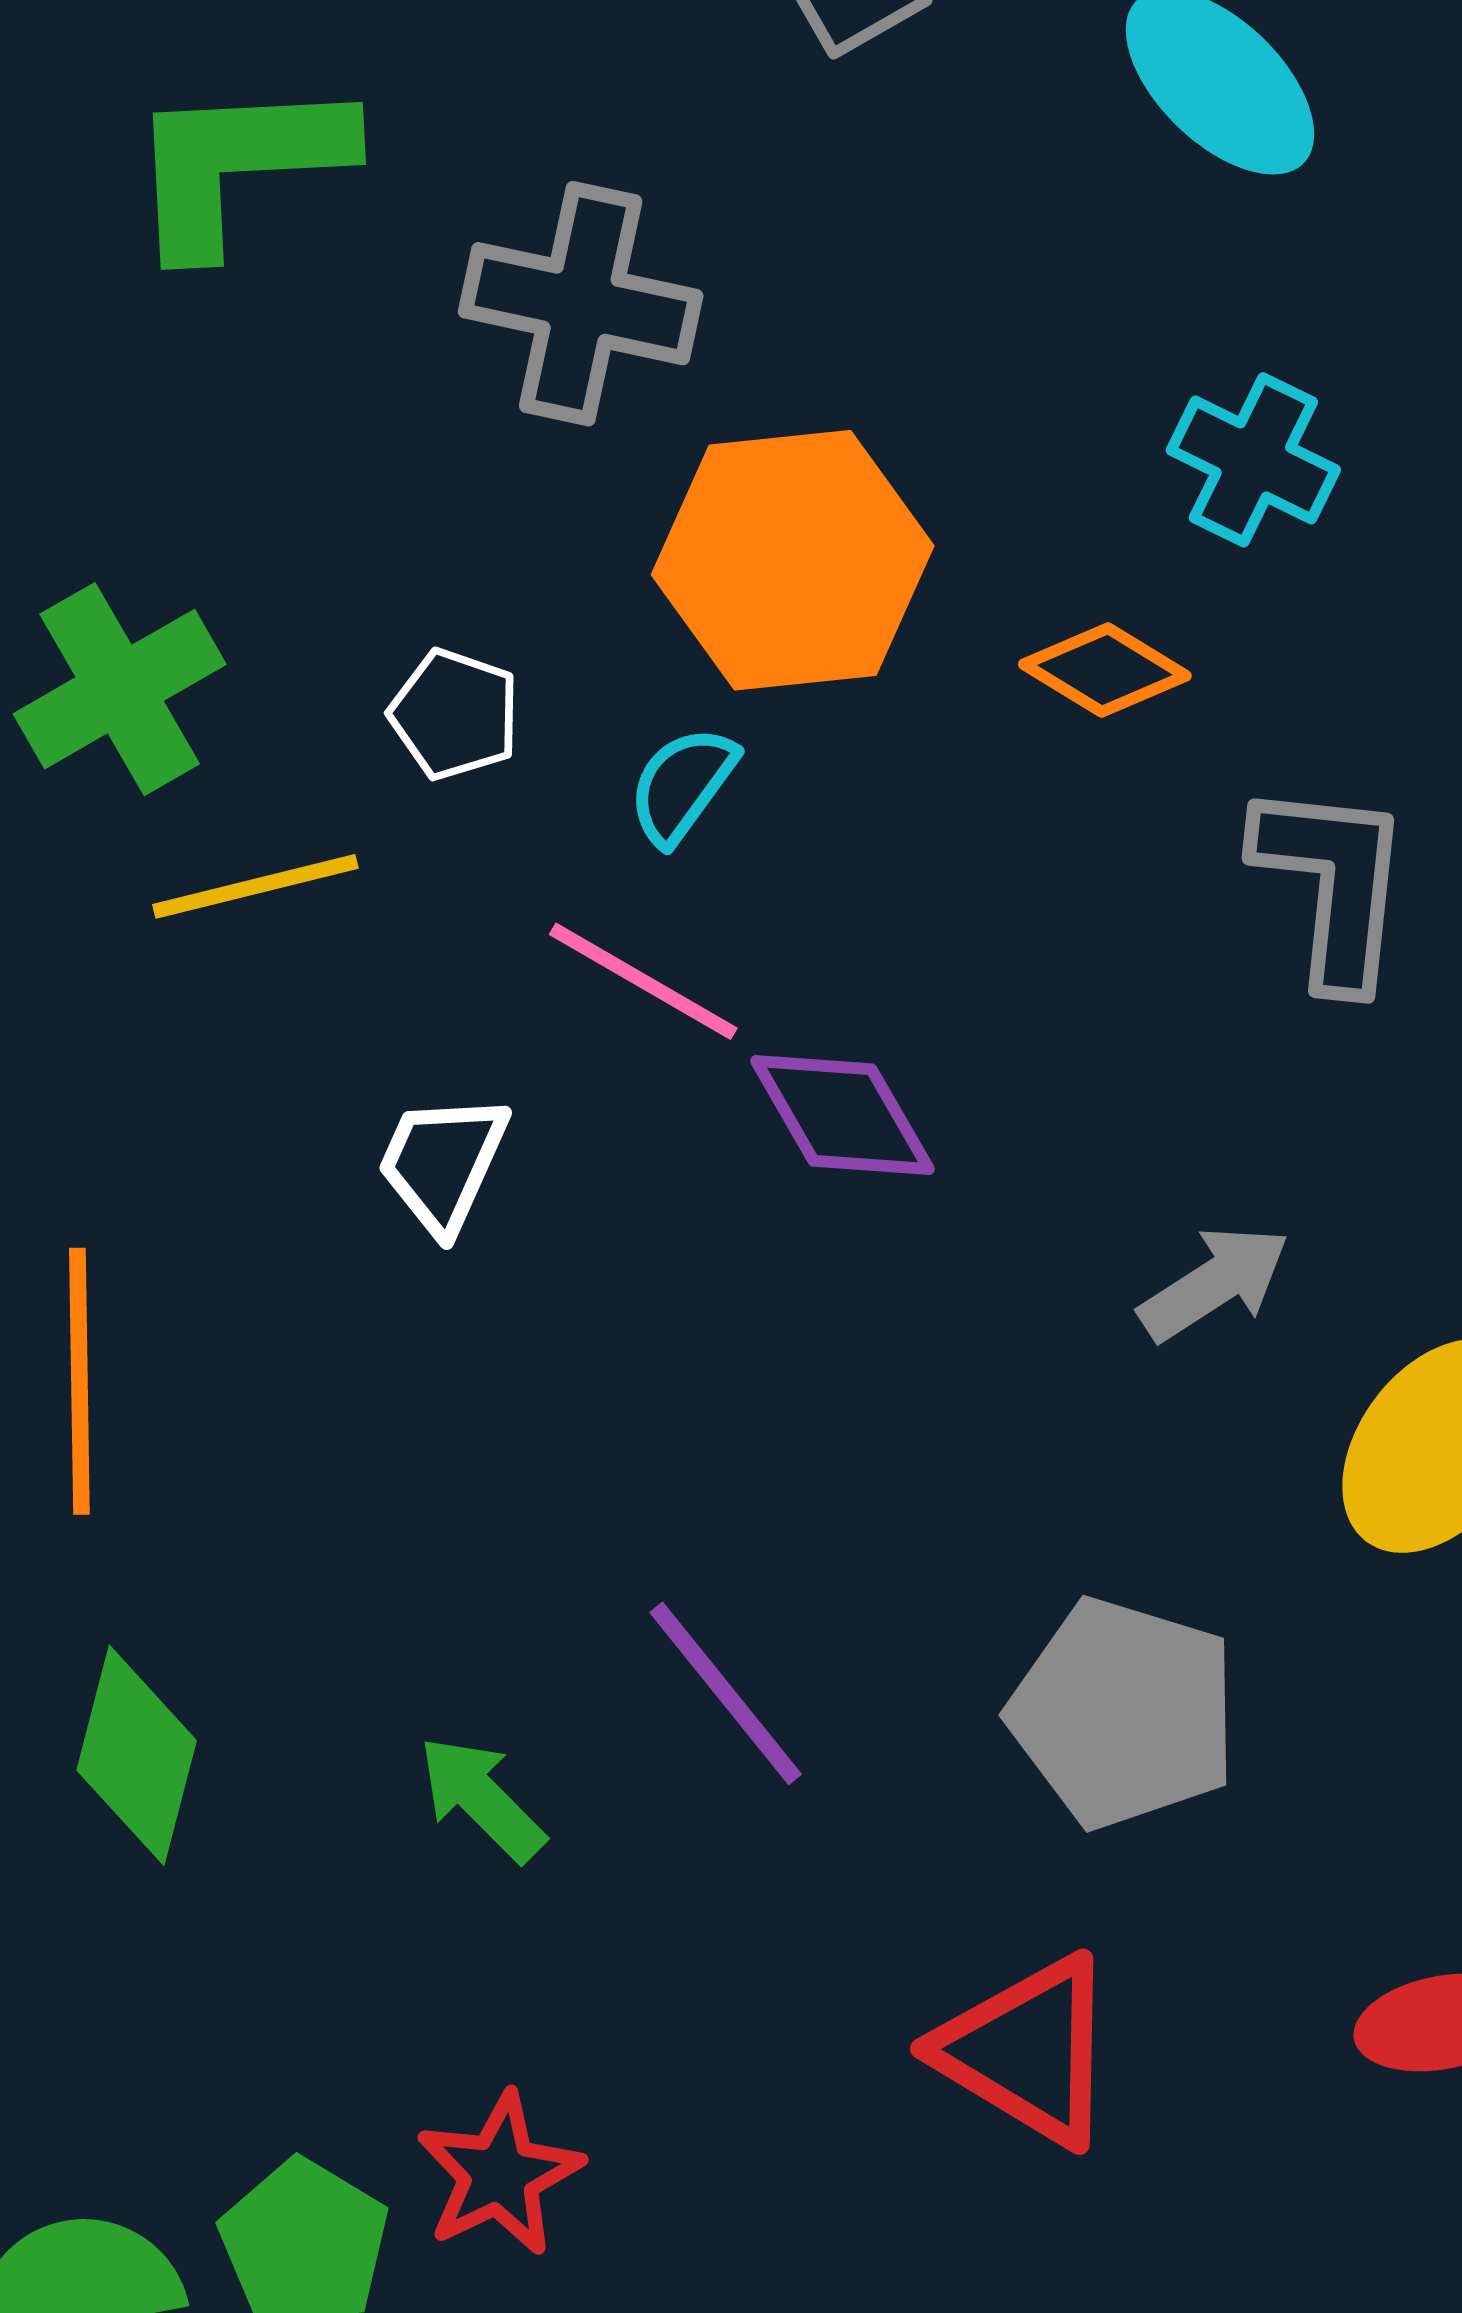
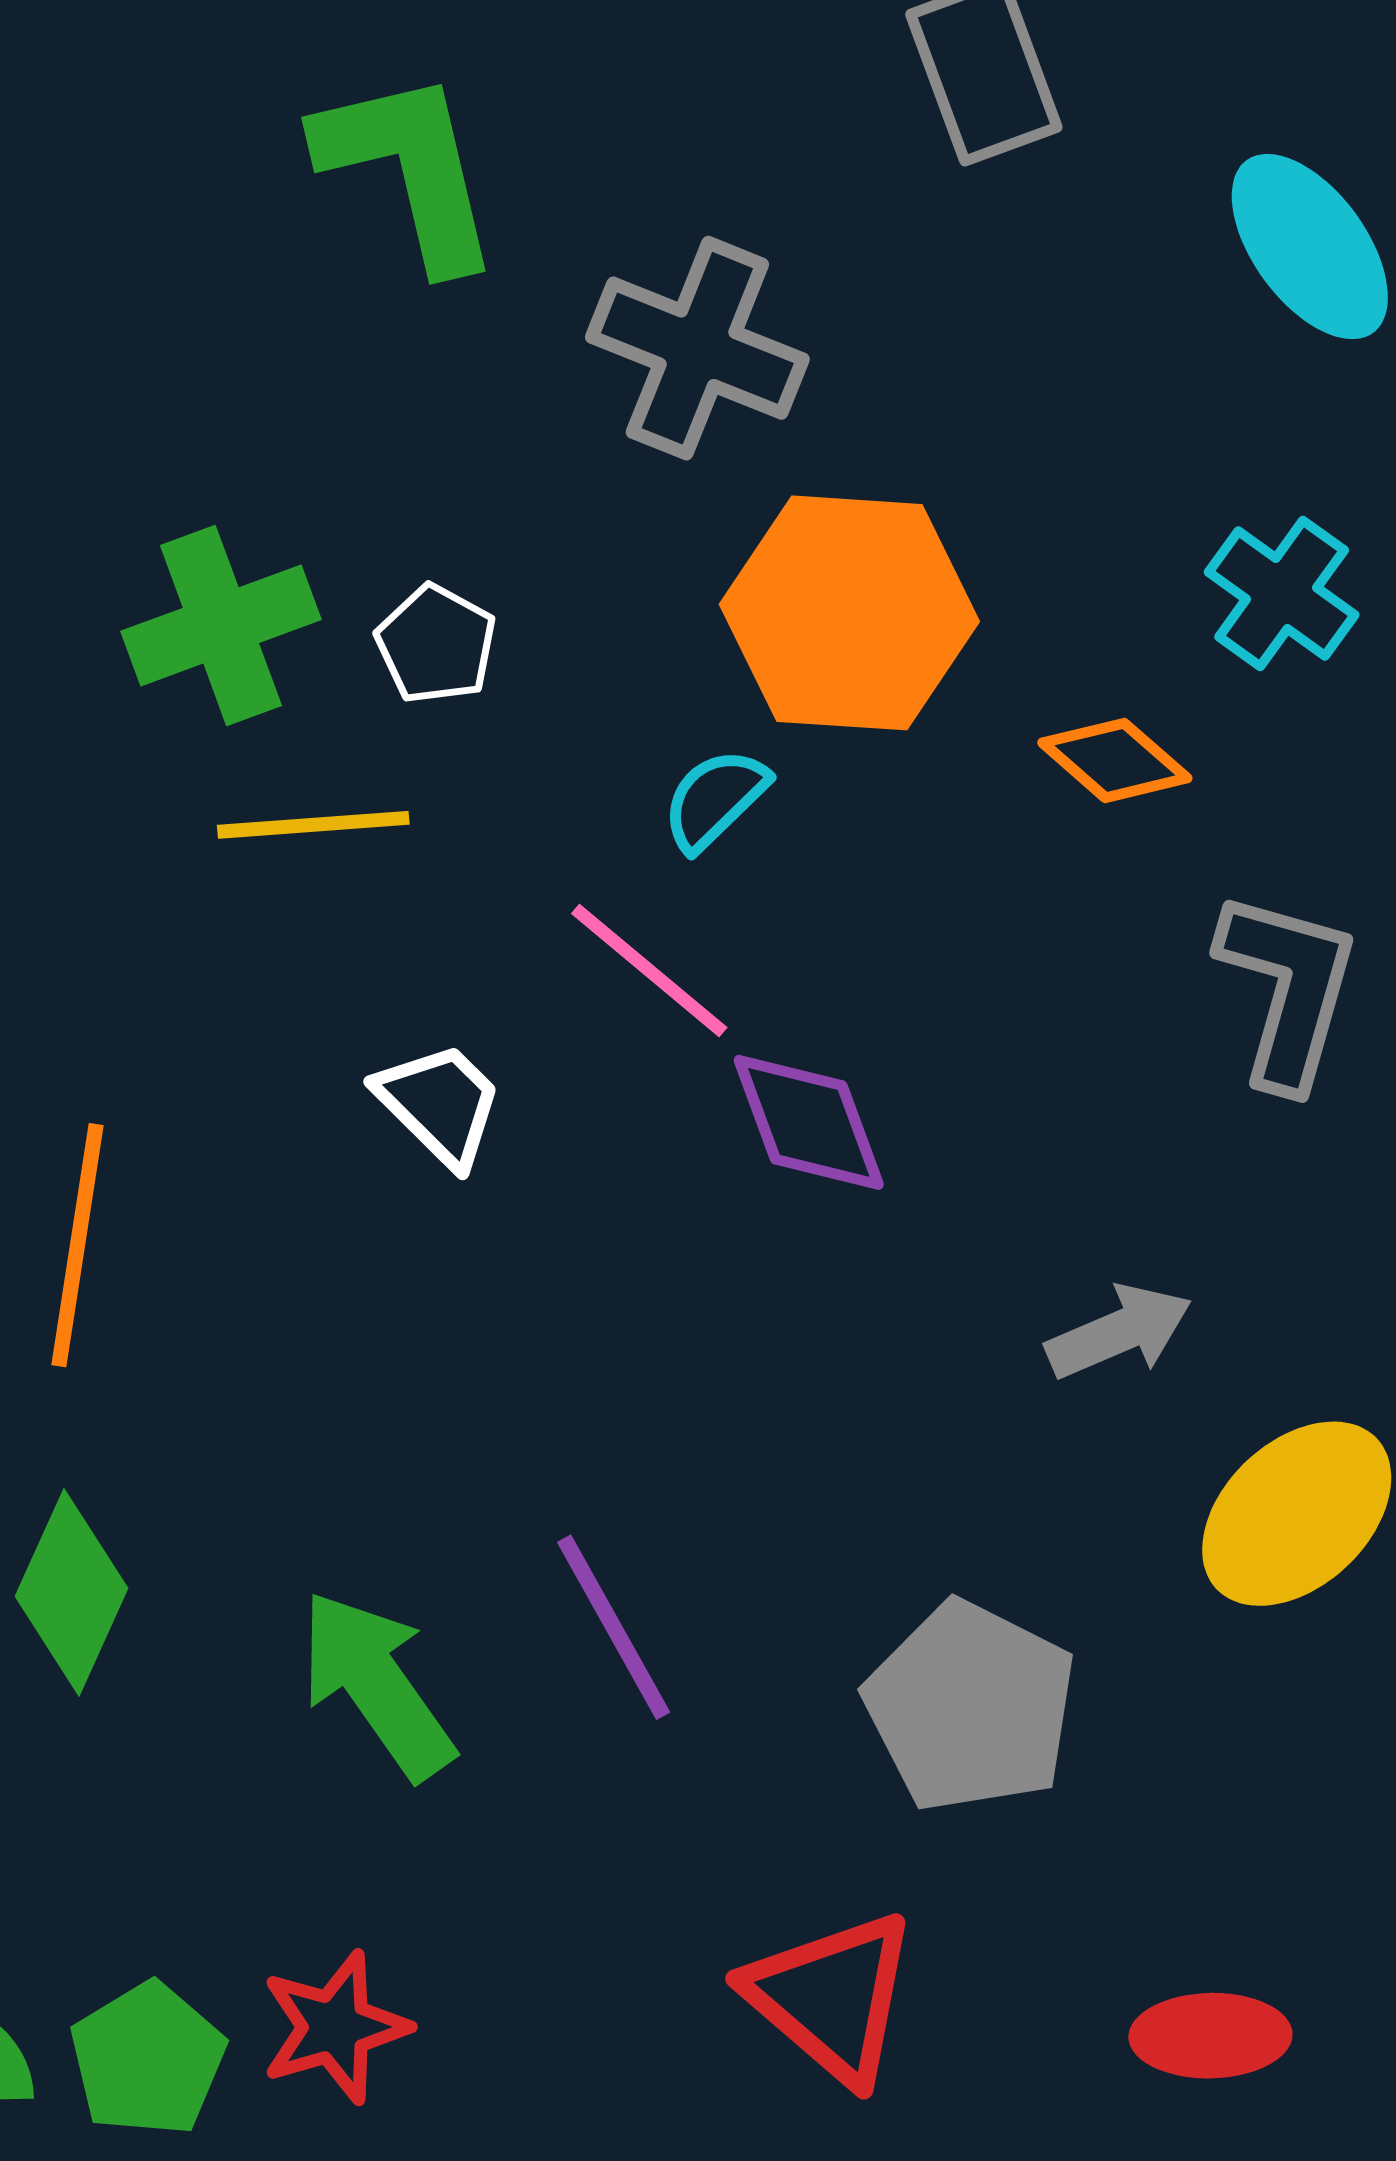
green L-shape: (238, 164) -> (409, 169), turned 70
white pentagon: (455, 714) -> (436, 644), moved
white trapezoid: (443, 1163) -> (440, 1104), turned 101
green arrow: (482, 1798) -> (377, 1685), size x1.5

